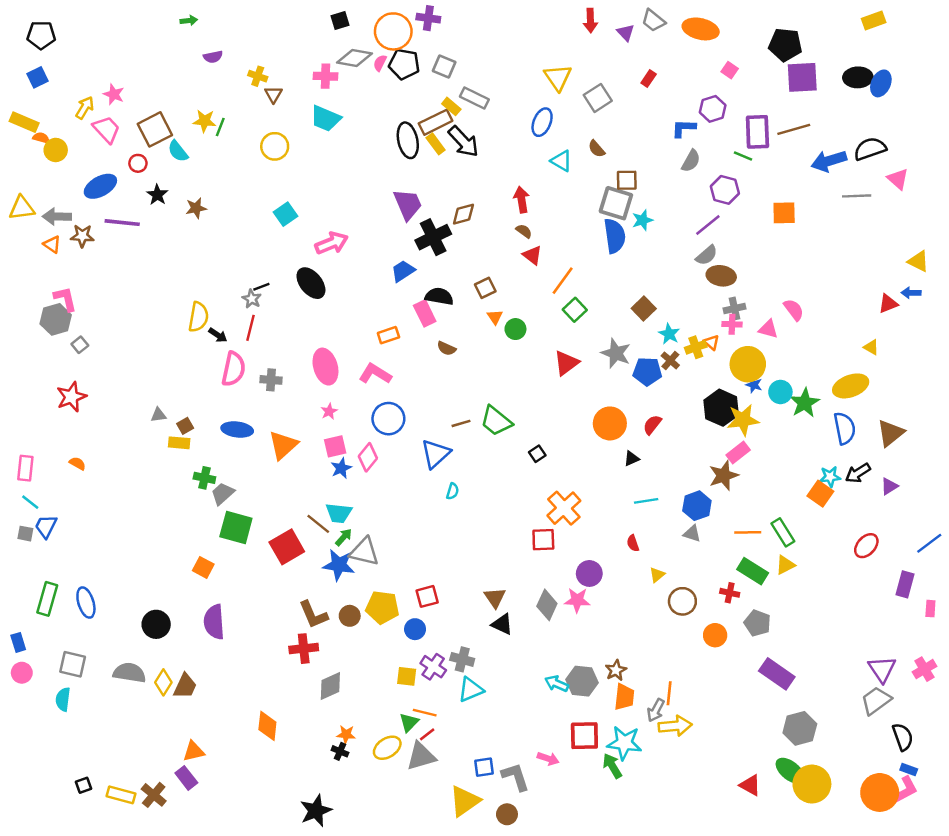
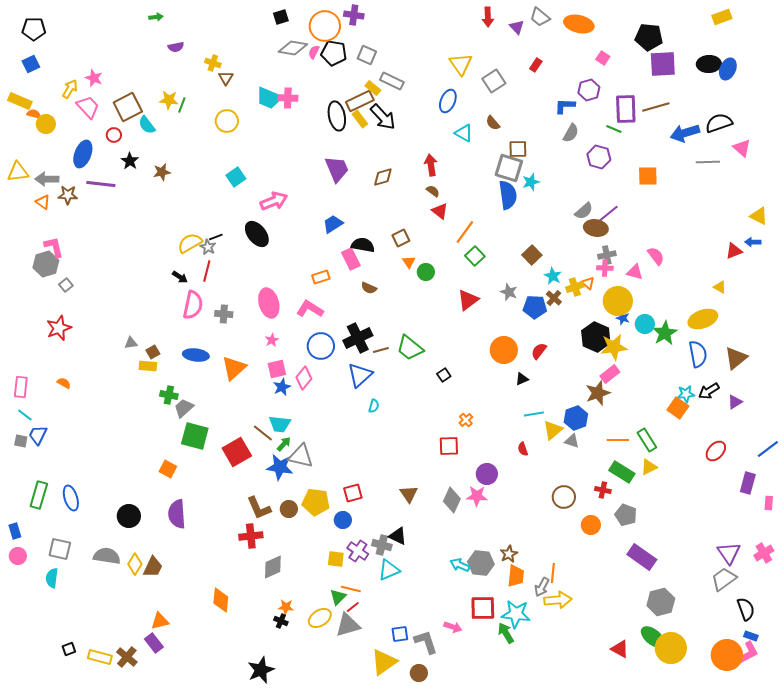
pink cross: (325, 76) -> (288, 98), moved
blue ellipse: (100, 186) -> (83, 154), turned -40
purple line: (708, 225) -> (608, 214), moved
black cross: (433, 237) -> (358, 338), moved
yellow semicircle: (198, 317) -> (190, 243), moved, turned -130
gray star: (616, 353) -> (509, 292), size x0.7
orange cross: (564, 508) -> (466, 420), size x0.5
yellow triangle: (657, 575) -> (553, 430), moved, size x1.5
black triangle: (502, 624) -> (398, 536), moved

